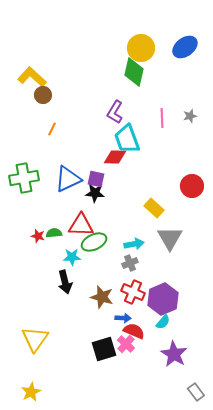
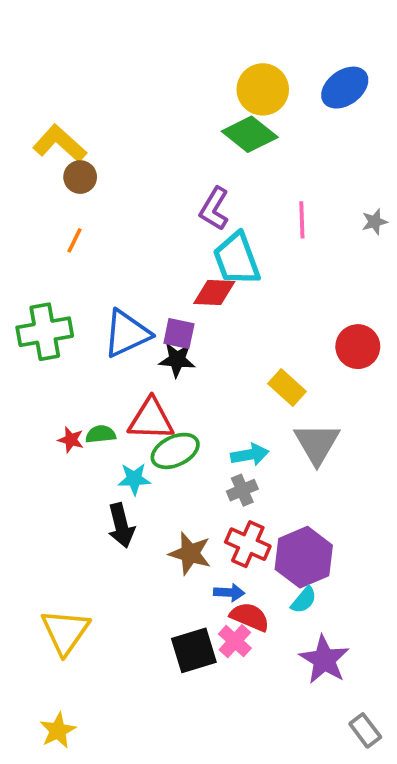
green diamond: (134, 72) -> (250, 134), turned -64
gray star: (190, 116) -> (375, 222), moved
orange line: (52, 129) -> (75, 240), moved

